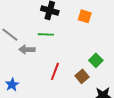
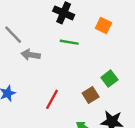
green line: (46, 34) -> (69, 42), moved
red line: (55, 71) -> (52, 99), moved

